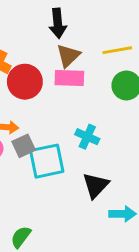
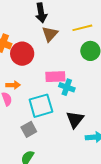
pink rectangle: (69, 78) -> (55, 77), moved
gray square: (24, 146) -> (29, 129), moved

